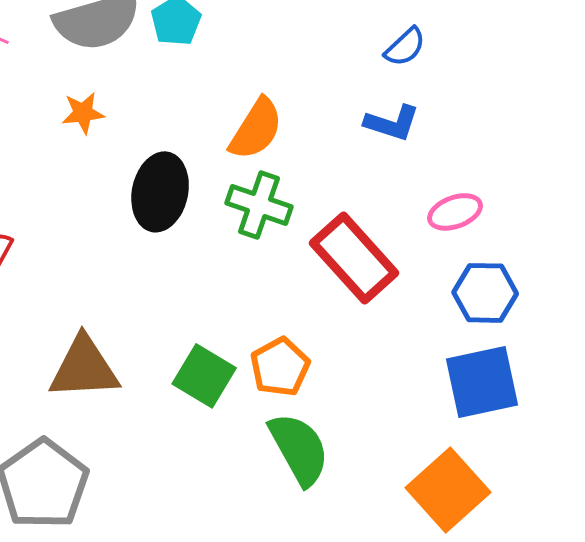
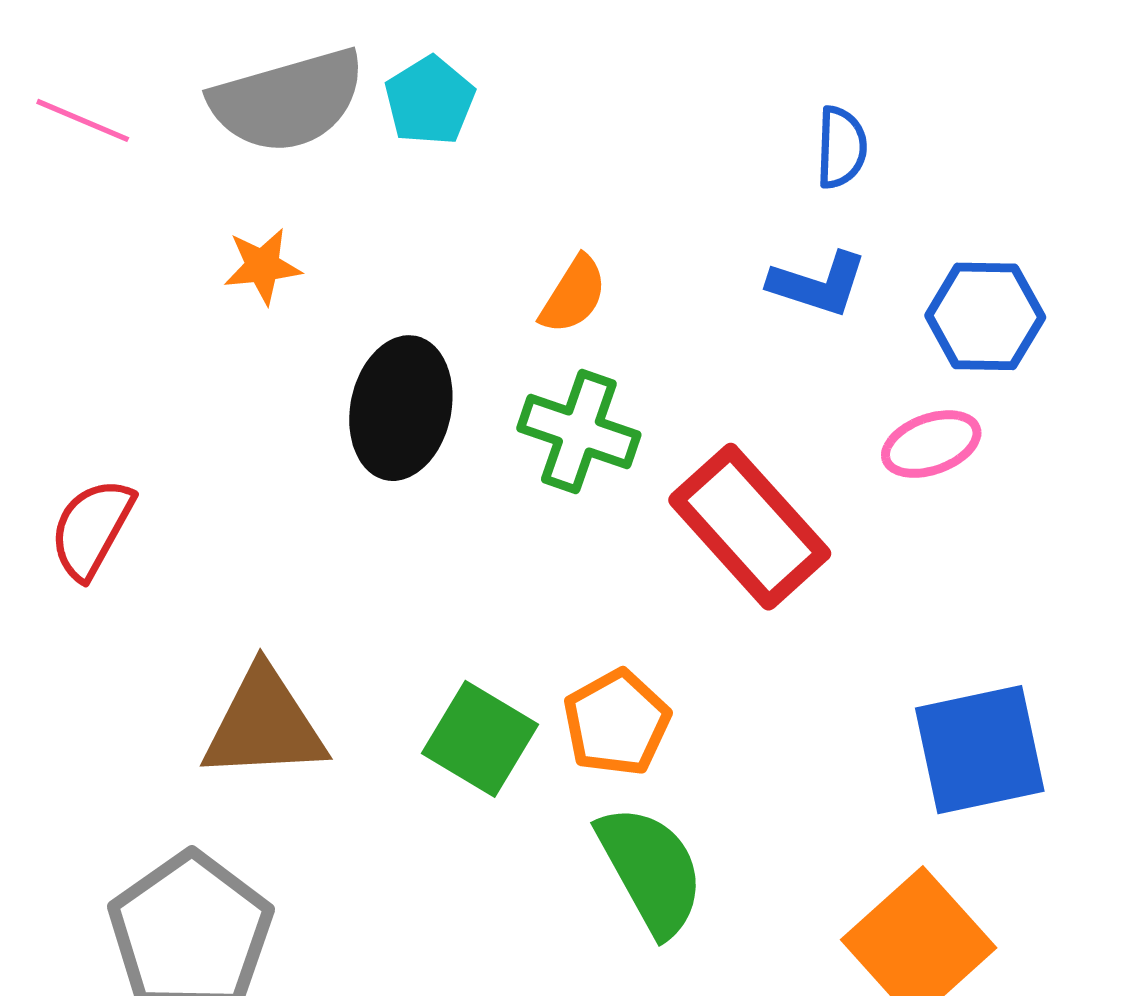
blue semicircle: (405, 47) -> (841, 147), turned -45
orange semicircle: (256, 129) -> (573, 295), size x0.7
blue hexagon: (485, 293) -> (985, 316), moved

